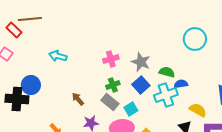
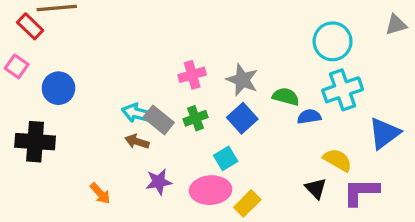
cyan arrow: (58, 56) -> (137, 113), moved
blue circle: (31, 85) -> (58, 88), moved
cyan cross: (166, 95) -> (343, 90), moved
brown arrow: (78, 99) -> (137, 142), turned -32
gray rectangle: (110, 102) -> (159, 120), moved

